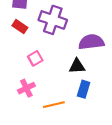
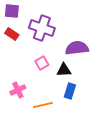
pink square: (35, 58) -> (42, 63), moved

